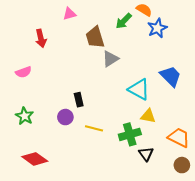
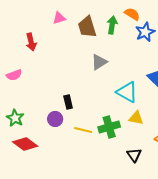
green arrow: (124, 21) -> (112, 25), turned 144
brown trapezoid: (95, 37) -> (87, 27), moved
green cross: (130, 134) -> (109, 127), moved
red diamond: (35, 159) -> (25, 144), moved

